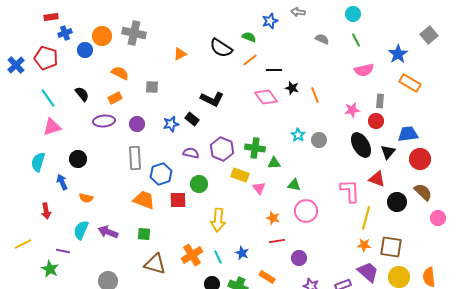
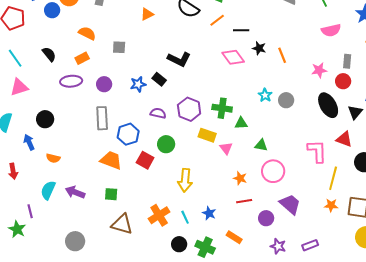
red square: (178, 200) -> (145, 160), turned 30
purple line: (63, 251) -> (30, 211), turned 64
purple trapezoid: (368, 272) -> (290, 204), moved

